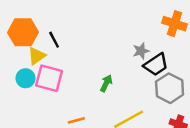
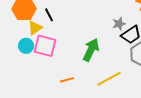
green arrow: (106, 83) -> (91, 50), size x1.6

